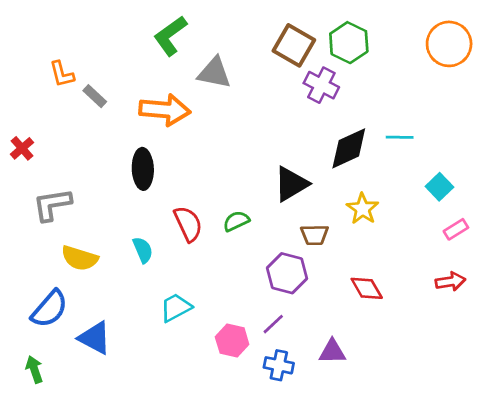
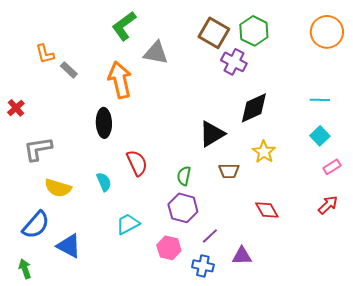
orange arrow: (165, 110) -> (120, 80), turned -108
cyan line: (400, 137) -> (320, 100), moved
green semicircle: (236, 221) -> (184, 176), moved, turned -54
purple hexagon: (287, 273) -> (183, 208), moved
red arrow: (450, 282) -> (328, 205), turned -35
purple line: (273, 324) -> (210, 236), moved

